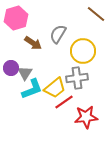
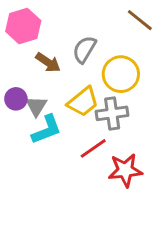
yellow trapezoid: (55, 88) -> (83, 102), moved

